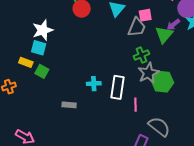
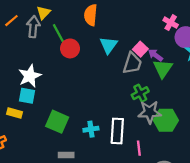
pink square: (145, 15) -> (140, 49), turned -32
purple arrow: (173, 25) -> (156, 55), moved, turned 80
green square: (42, 71) -> (57, 122), moved, size x1.5
gray star: (148, 73) -> (150, 112), turned 30

